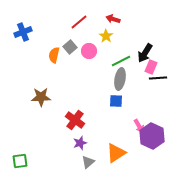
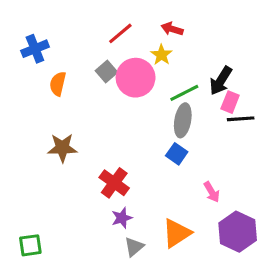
pink circle: (89, 51) -> (136, 78), size x1.6
orange semicircle: (54, 55) -> (58, 84), moved
blue square: (116, 101) -> (177, 154), turned 32
purple hexagon: (152, 136) -> (238, 232), moved

